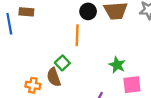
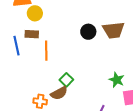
orange line: (77, 35) -> (46, 51), moved
brown semicircle: (54, 77) -> (59, 93), turned -96

